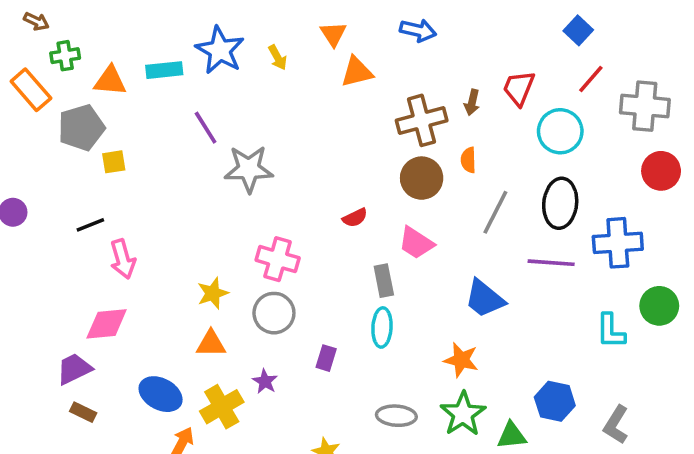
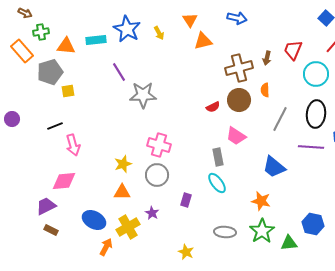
red semicircle: (355, 218) -> (213, 107), moved
cyan ellipse: (382, 327) -> (217, 183), turned -40

